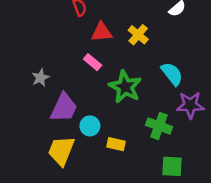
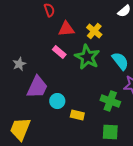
green star: (125, 87) -> (87, 57), moved
yellow trapezoid: (61, 151) -> (20, 129), moved
green square: (172, 166) -> (110, 132), moved

